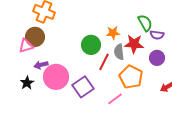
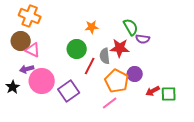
orange star: (113, 33) -> (92, 27), moved
pink triangle: (26, 46) -> (33, 50), moved, turned 42
purple circle: (157, 58) -> (135, 74), moved
pink line: (115, 99) -> (110, 103), moved

